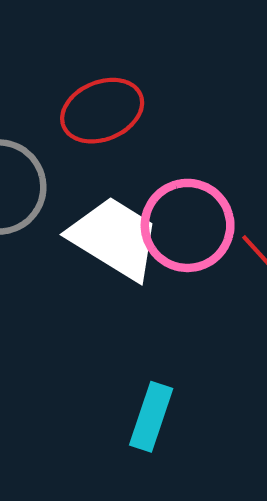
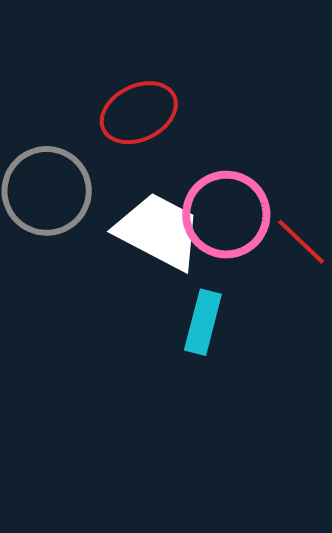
cyan rectangle: (151, 417) -> (203, 322), moved

